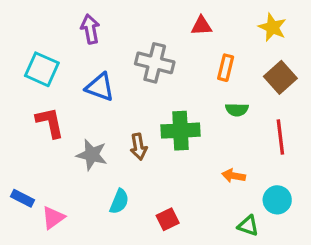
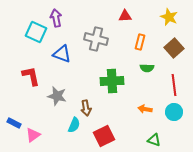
cyan square: (42, 69) -> (36, 32), moved
brown arrow: (139, 147) -> (86, 108), moved
cyan circle: (277, 200) -> (174, 112), moved
red square: (168, 219) -> (104, 136), size x1.5

